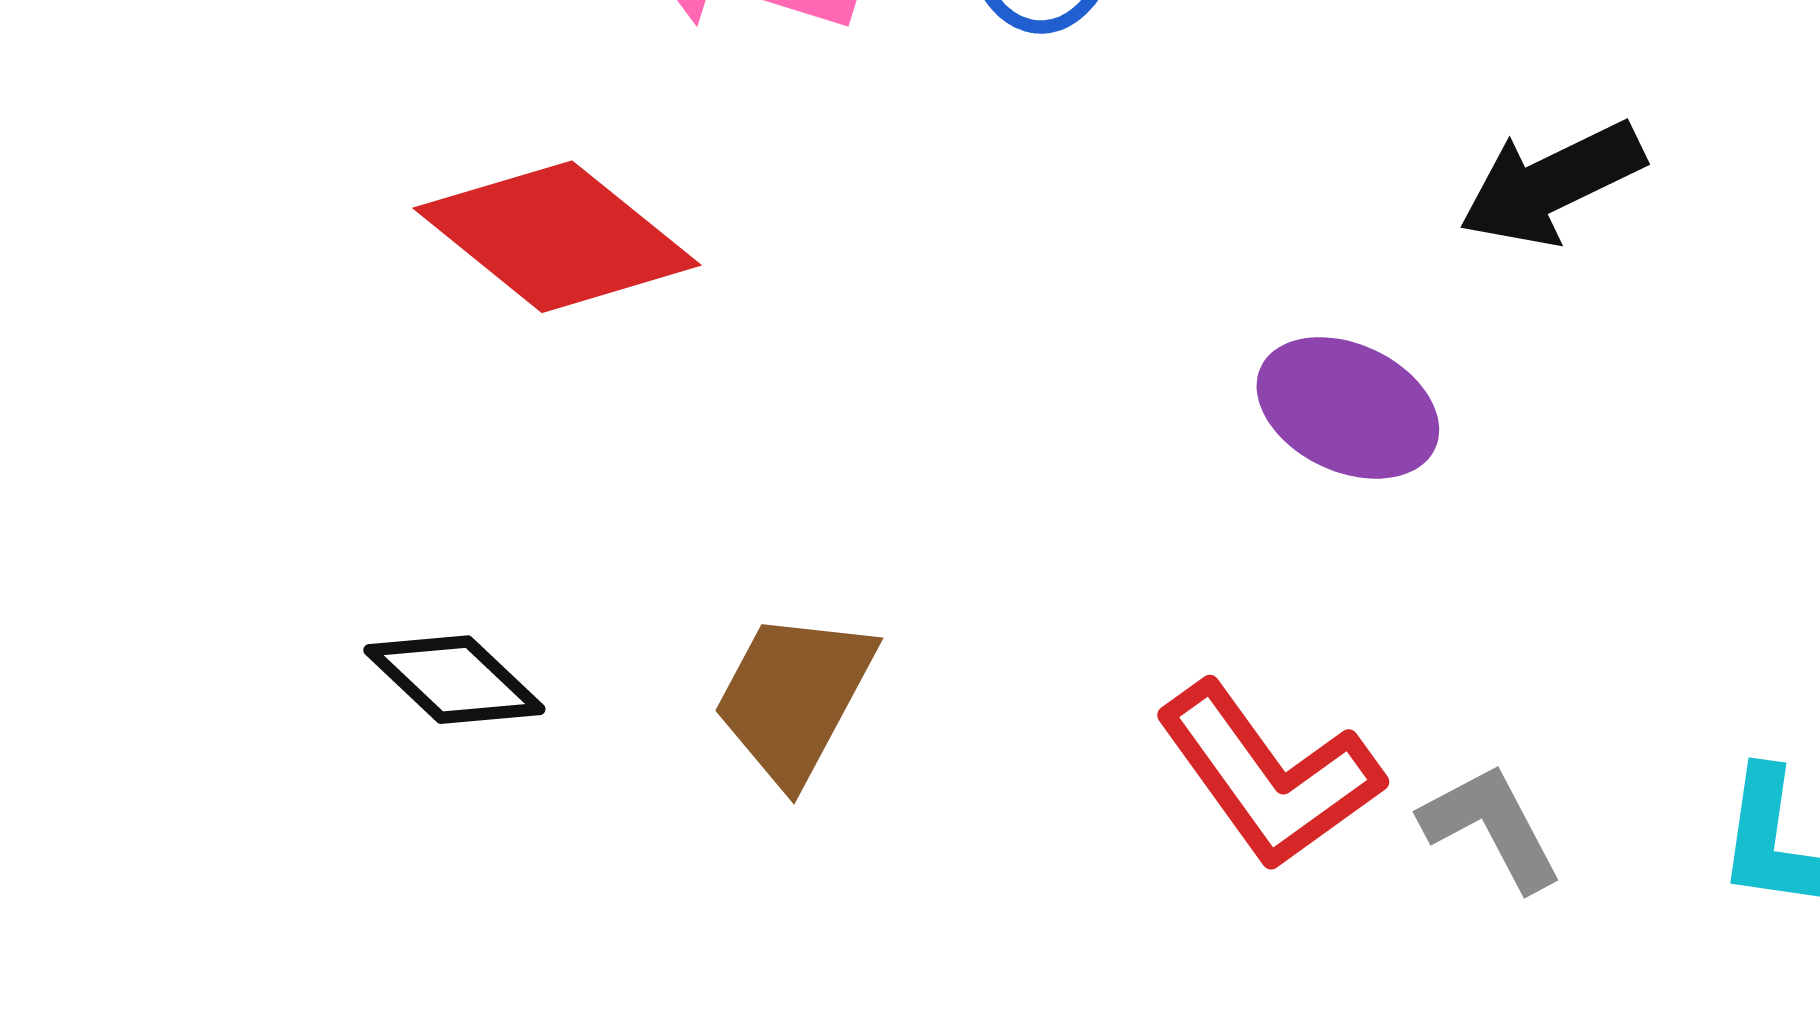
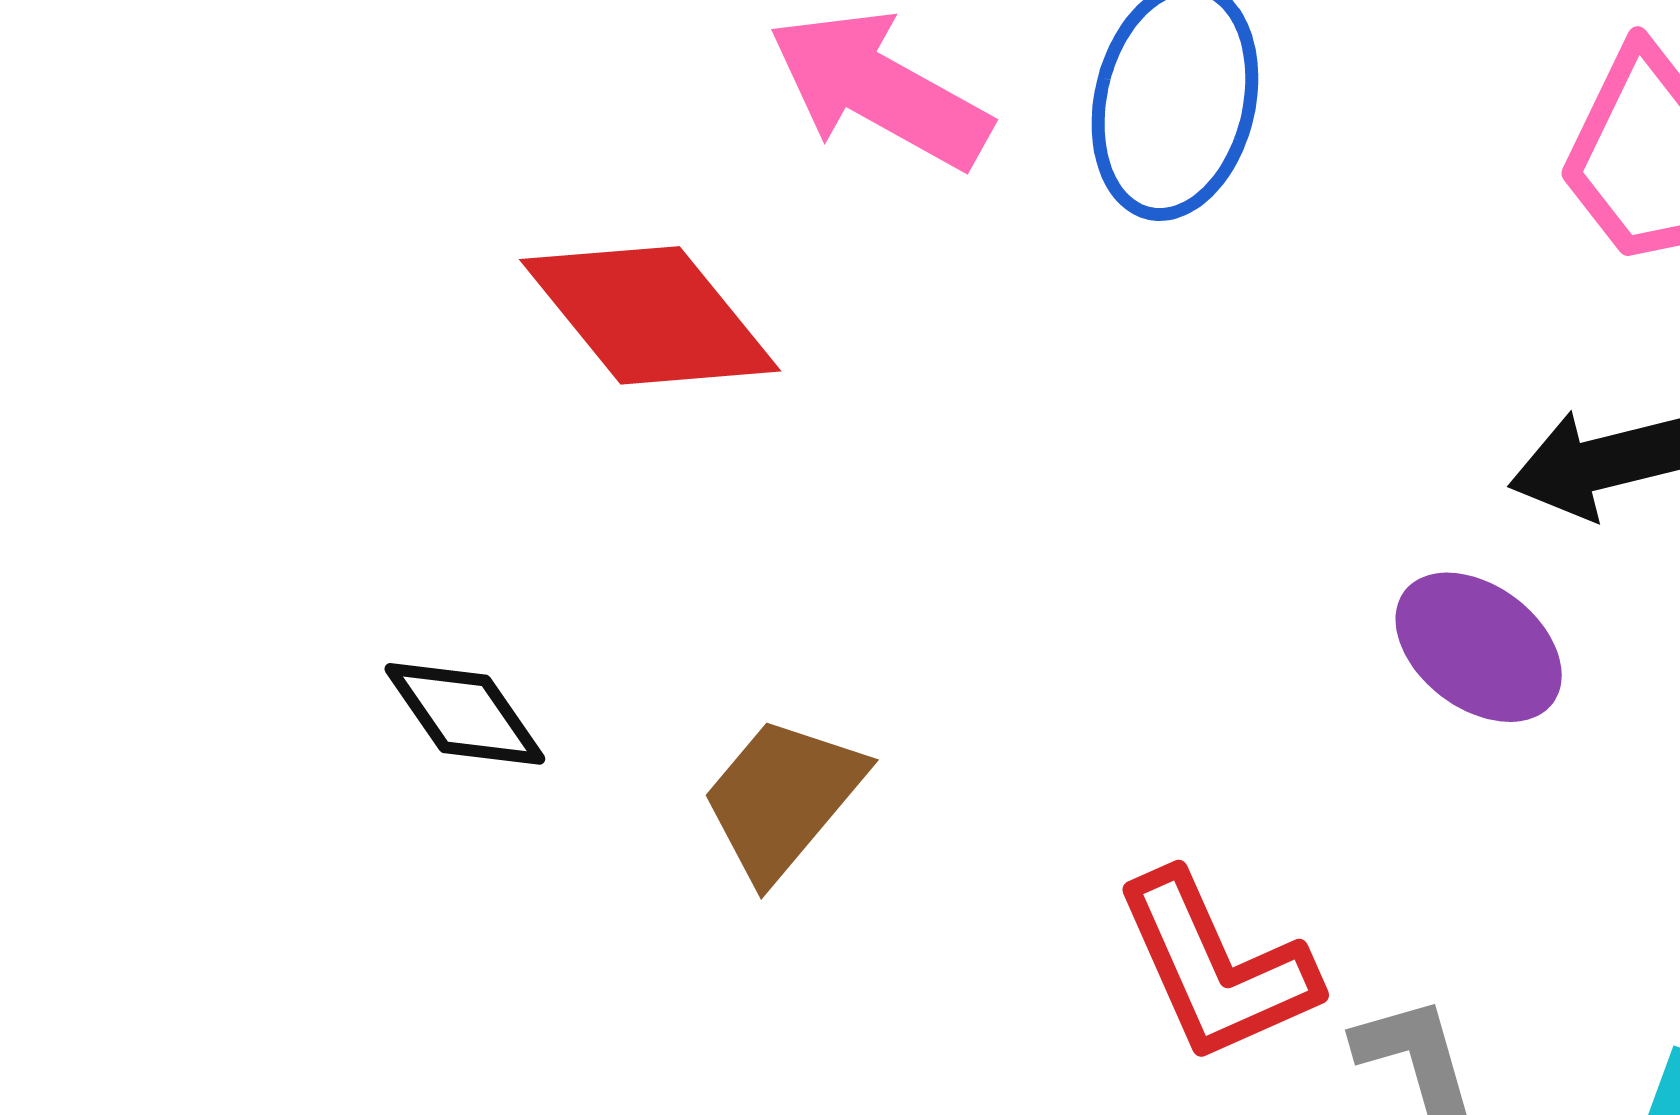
purple ellipse: (1348, 408) -> (1479, 647), moved

